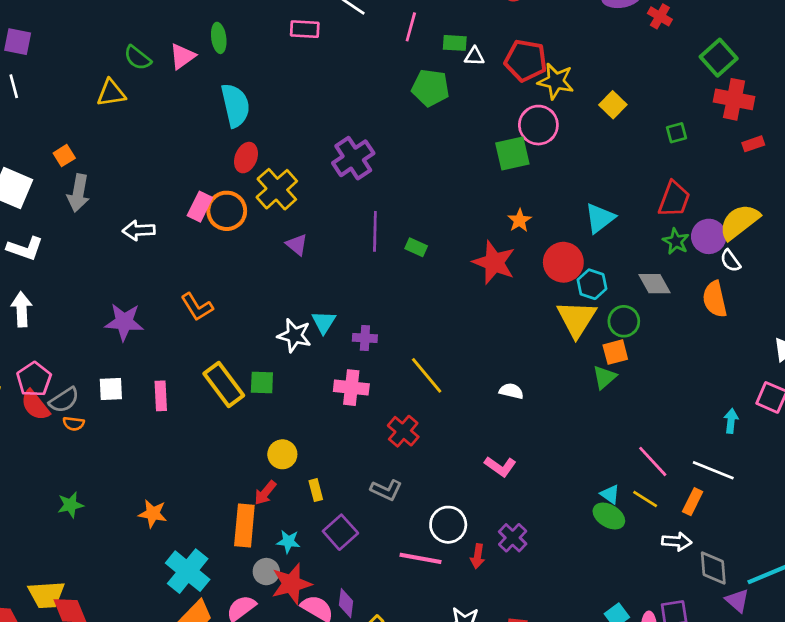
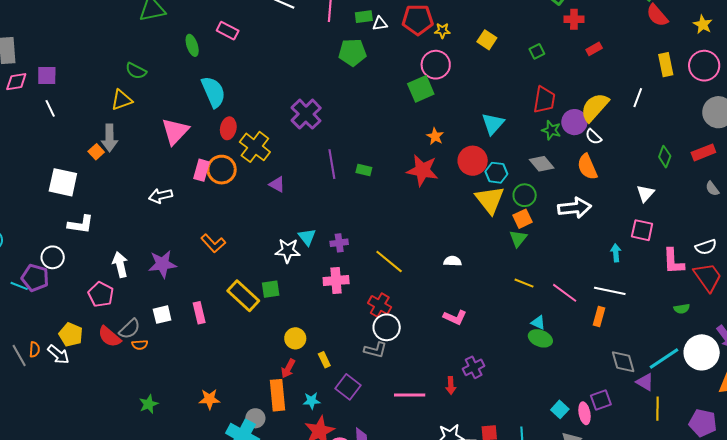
pink rectangle: (305, 29) -> (228, 31), moved, turned 35
pink triangle: (182, 56) -> (175, 131), moved, size x1.4
yellow star: (556, 81) -> (442, 31), size x0.6
red cross: (734, 99) -> (574, 19), size x0.7
gray arrow: (78, 193) -> (109, 138), moved
white arrow: (22, 309) -> (120, 265), moved
pink pentagon: (34, 379) -> (101, 294), moved
yellow line: (645, 499) -> (524, 283), moved
white circle: (448, 525) -> (387, 327), moved
purple cross: (513, 538) -> (474, 367), turned 30
white arrow: (677, 542) -> (575, 208), moved, size x1.5
gray circle: (266, 572) -> (255, 418), moved

